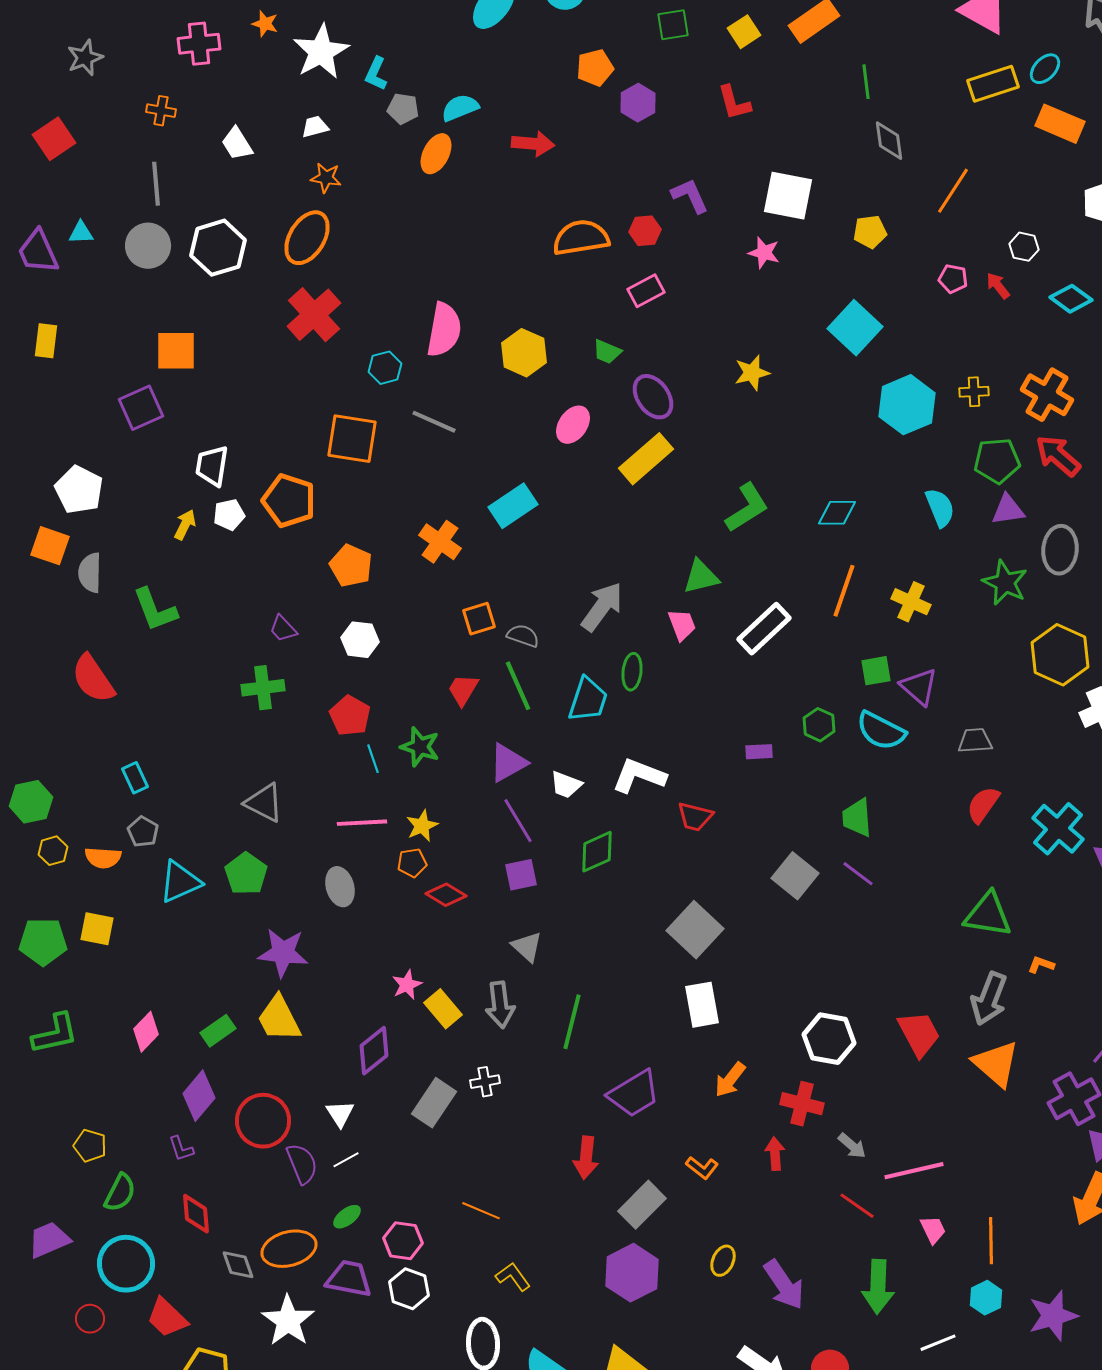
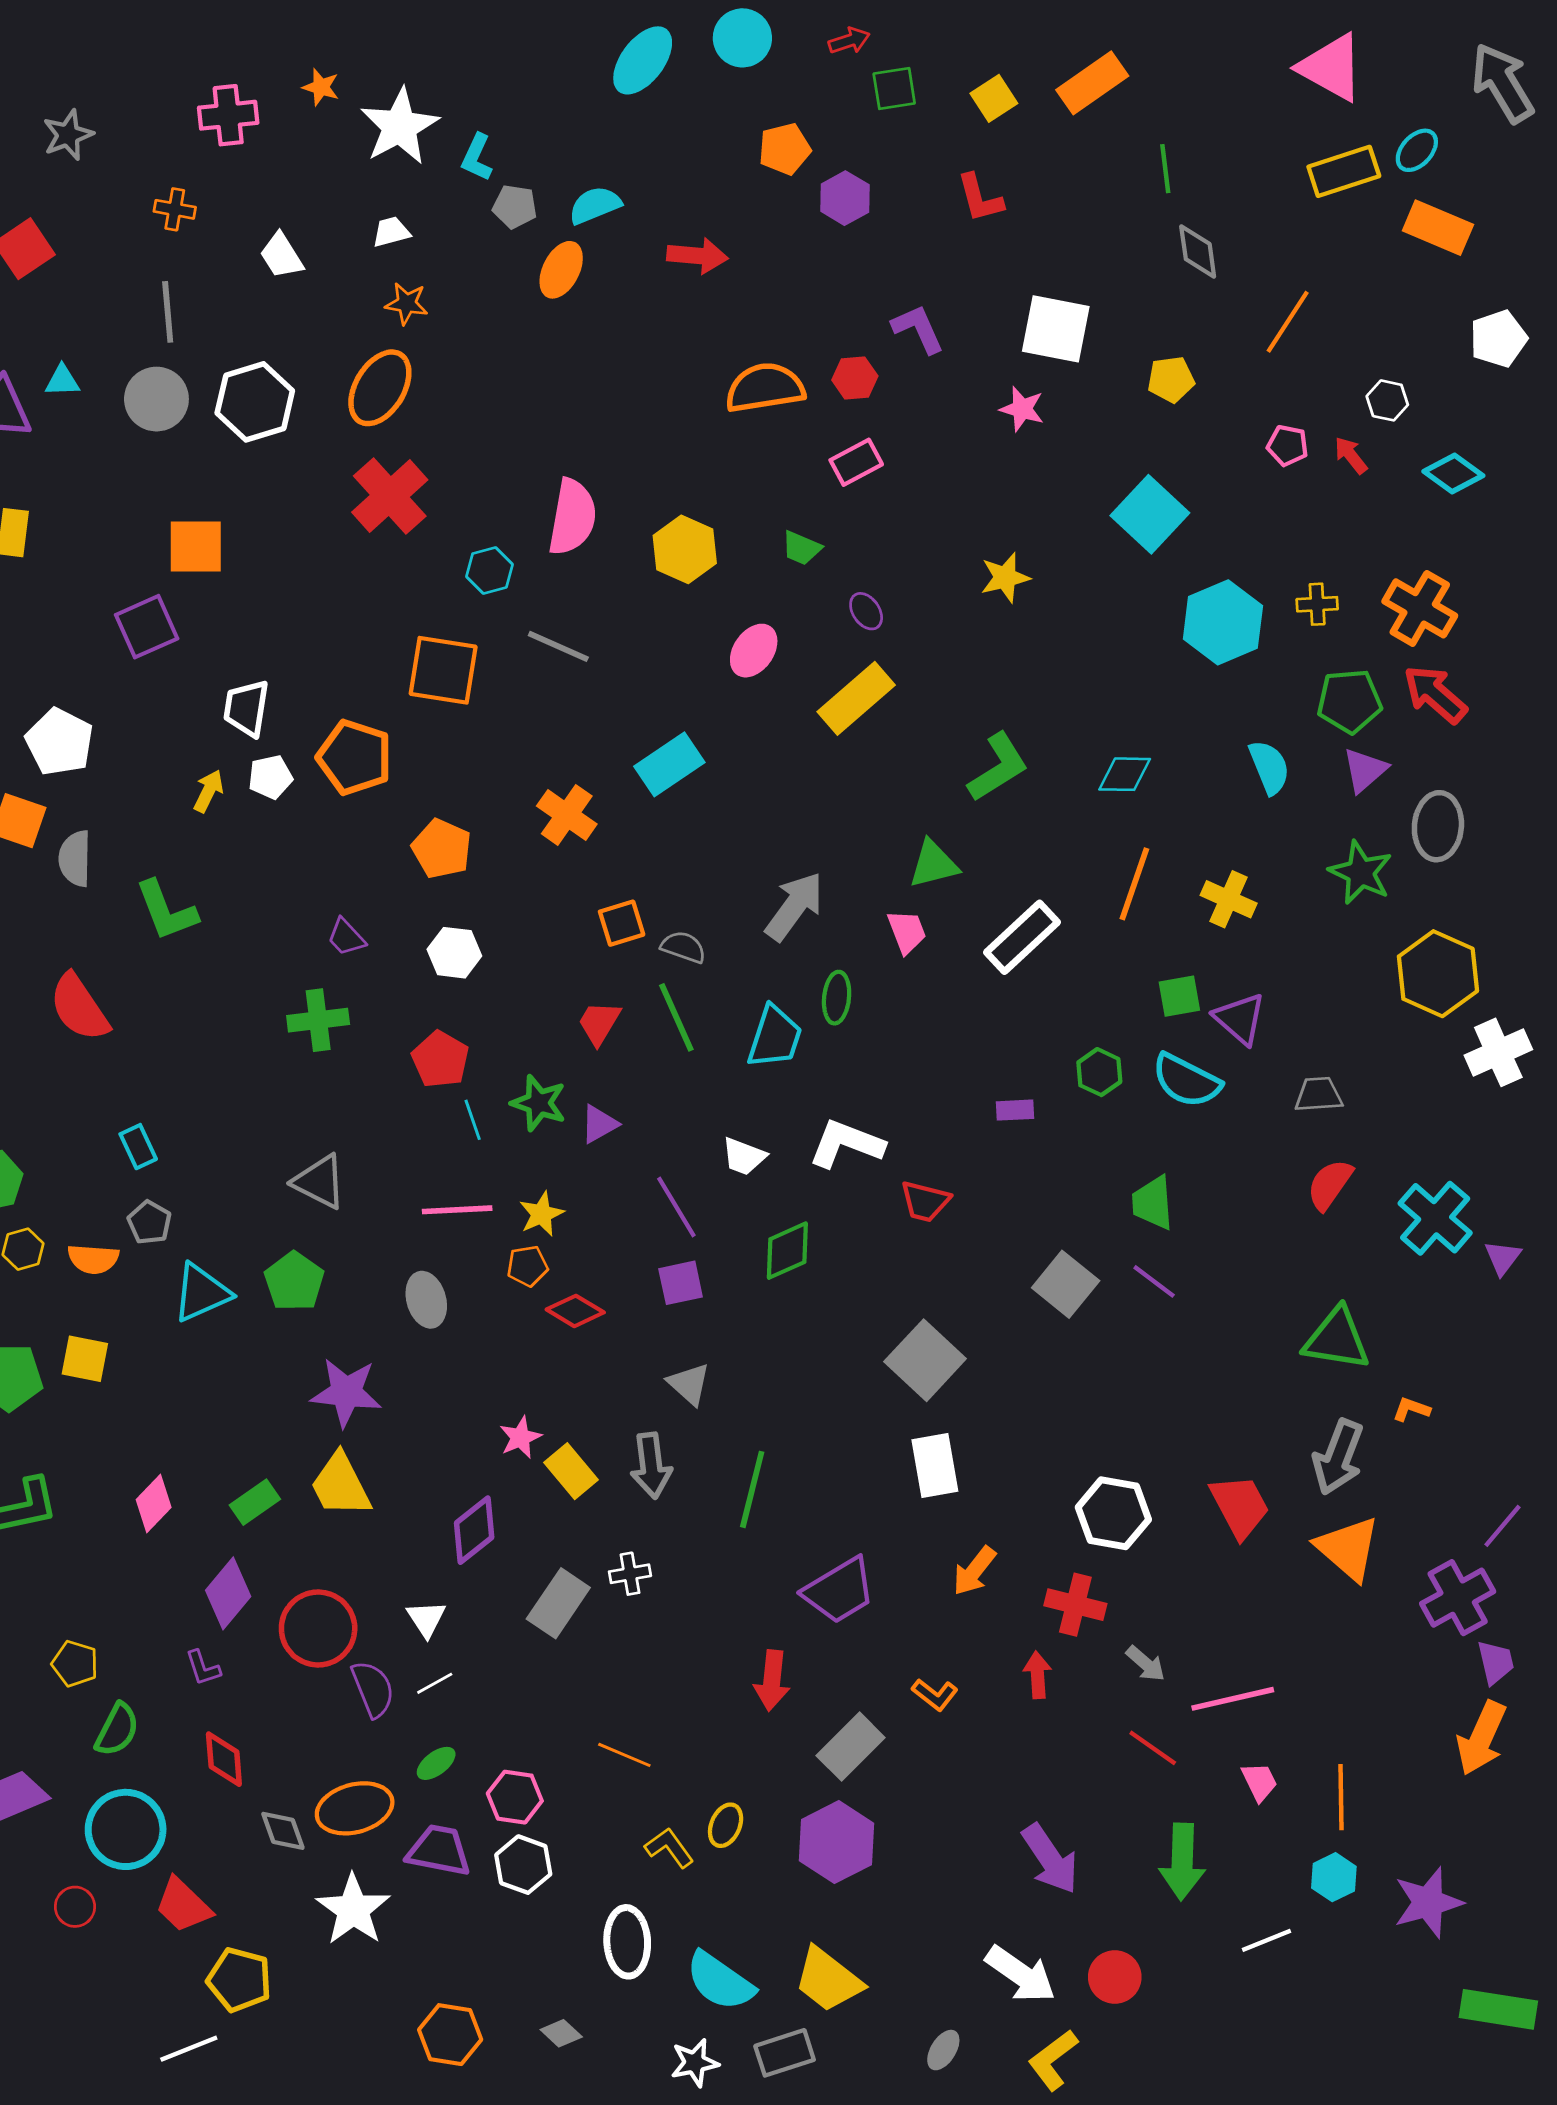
purple ellipse: (653, 397) -> (866, 611), size x0.6
purple triangle: (1008, 510) -> (1365, 770), turned -33
purple triangle: (508, 763) -> (599, 1124), moved, size x0.7
yellow ellipse: (723, 1261) -> (726, 1825), moved

